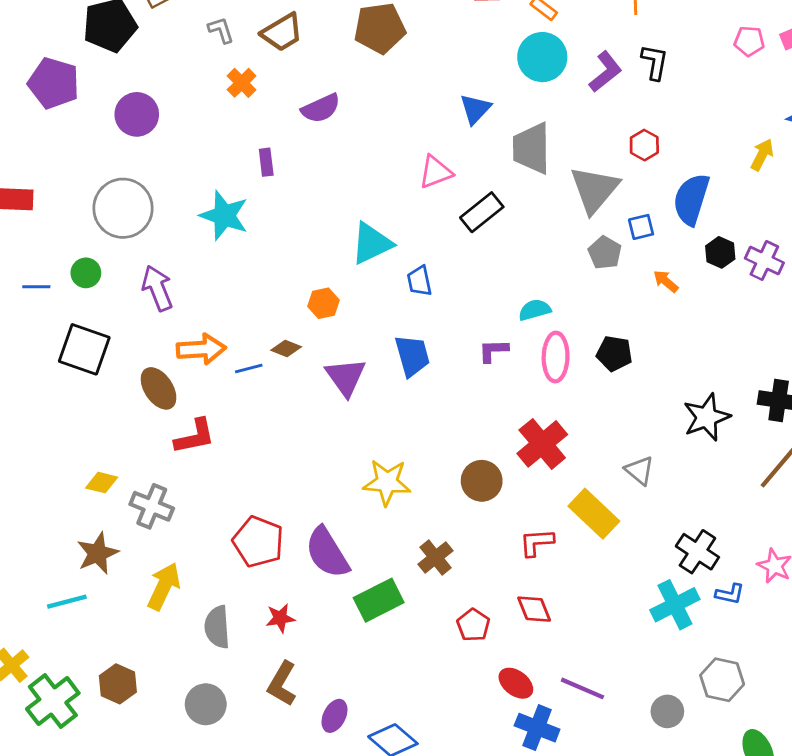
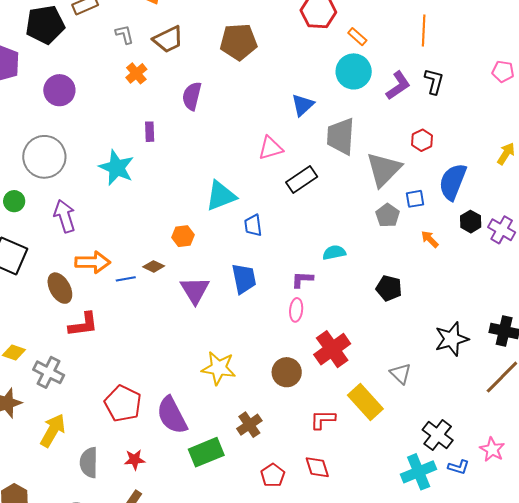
purple semicircle: (321, 108) -> (192, 96), turned 124
pink ellipse: (556, 357) -> (296, 310), moved, size x0.7

